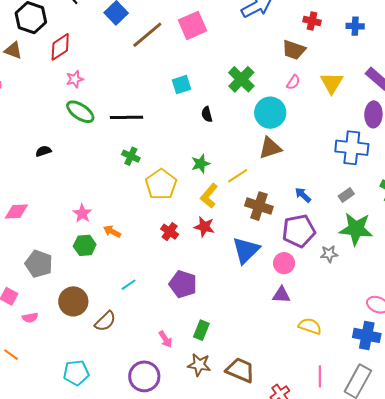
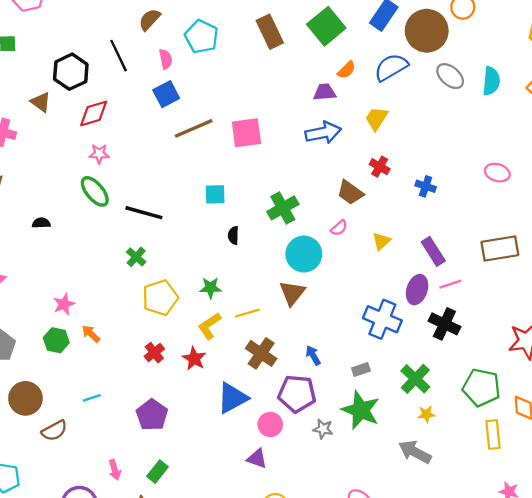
yellow triangle: (332, 83) -> (381, 241), size x0.7
brown triangle: (270, 148) -> (292, 293), turned -50

